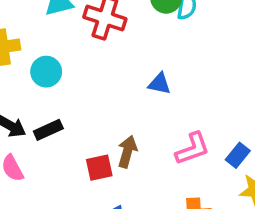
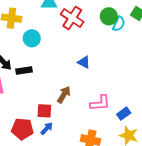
blue triangle: (159, 84) -> (84, 62), moved
red square: (99, 168) -> (44, 111), moved

